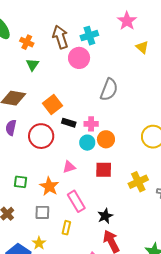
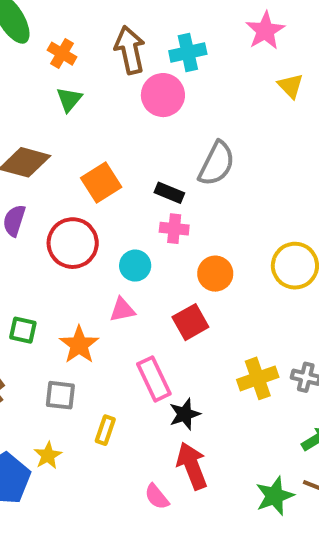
black rectangle: (69, 123) -> (169, 193), moved
orange circle: (106, 139) -> (215, 274), moved
cyan circle: (87, 143) -> (135, 266), moved
red square: (104, 170) -> (190, 322), turned -36
yellow cross: (138, 182) -> (258, 378), moved
pink rectangle: (76, 201) -> (154, 379), moved

